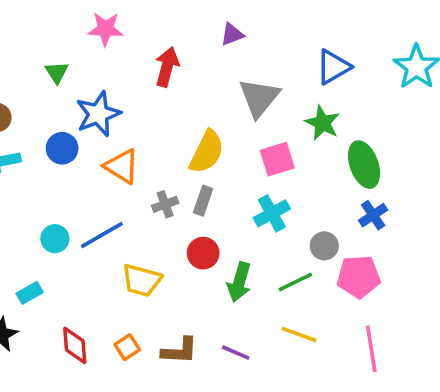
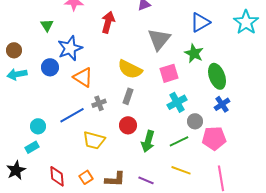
yellow semicircle: (207, 152) -> (130, 69), turned 90
gray cross: (165, 204) -> (99, 103), moved
cyan cross: (272, 213) -> (177, 102), moved
cyan circle: (55, 239) -> (38, 126), moved

